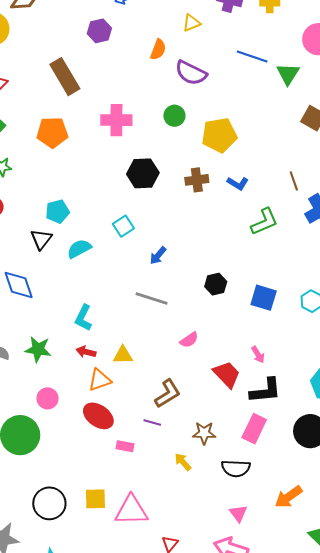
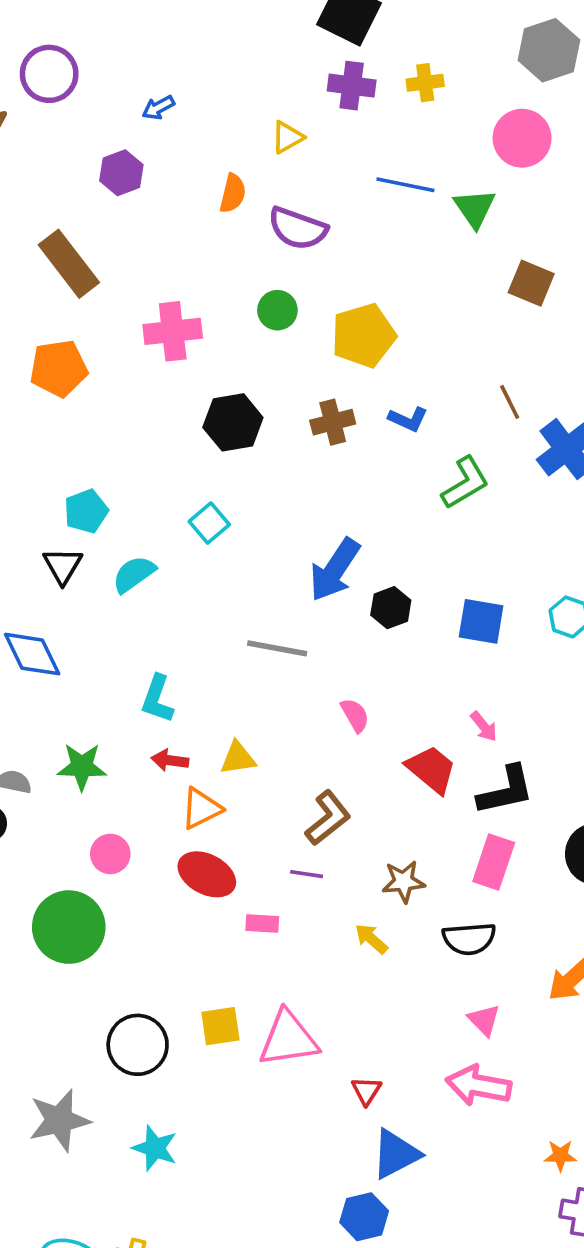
blue arrow: (158, 256) -> (335, 570), moved, size x1.8
pink semicircle: (189, 340) -> (355, 715), turned -78

